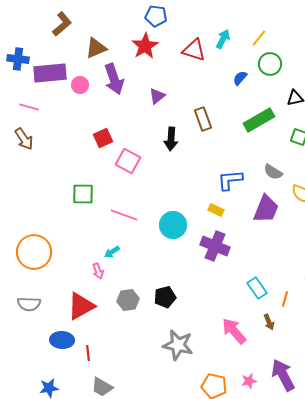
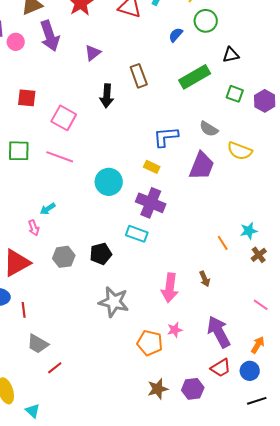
red square: (103, 138) -> (27, 98), moved, turned 30
pink line: (124, 215) -> (60, 157), moved
cyan rectangle: (257, 288) -> (137, 234), moved, turned -35
orange line: (285, 299) -> (223, 243), moved, turned -49
pink arrow: (234, 331) -> (170, 288), turned -132
pink star: (249, 381) -> (175, 330), moved

